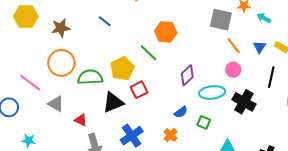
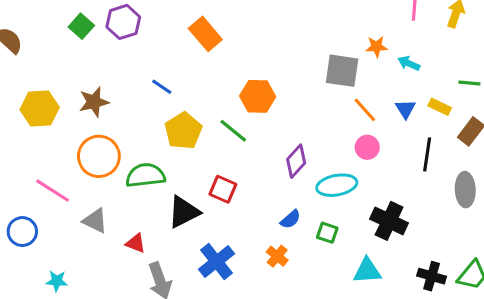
yellow hexagon: (26, 16) -> (40, 109), moved
yellow pentagon: (122, 69) -> (183, 131), moved
red square: (139, 90) -> (223, 189), turned -36
black cross: (244, 102) -> (389, 221), moved

